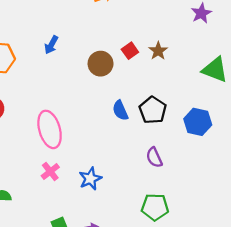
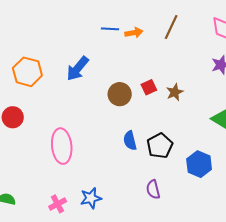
blue arrow: (51, 45) -> (78, 69), size x1.5
pink cross: (50, 172) -> (58, 204), moved

